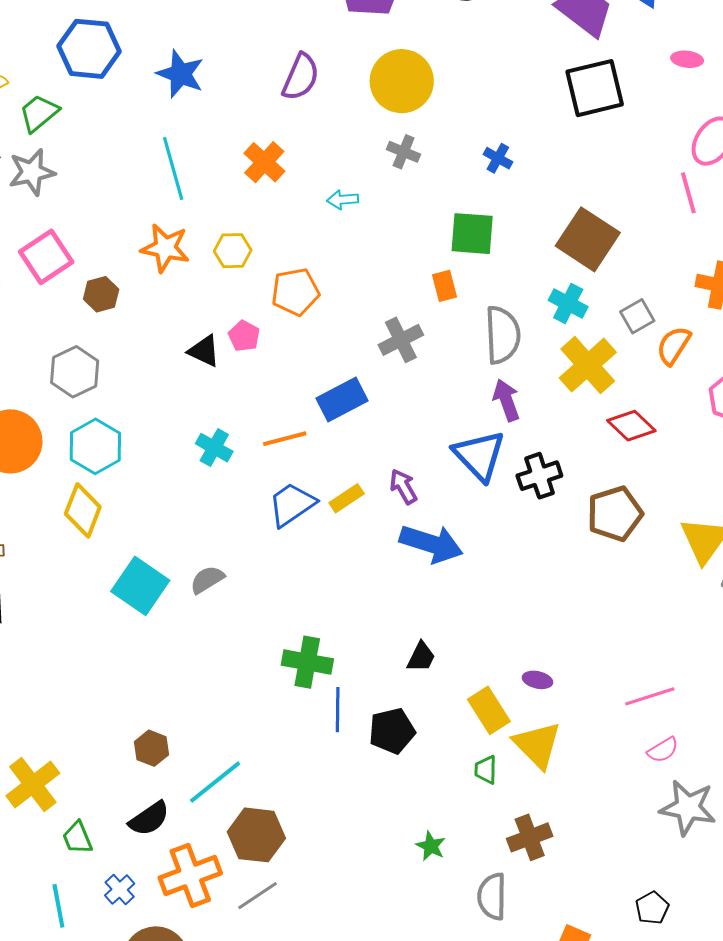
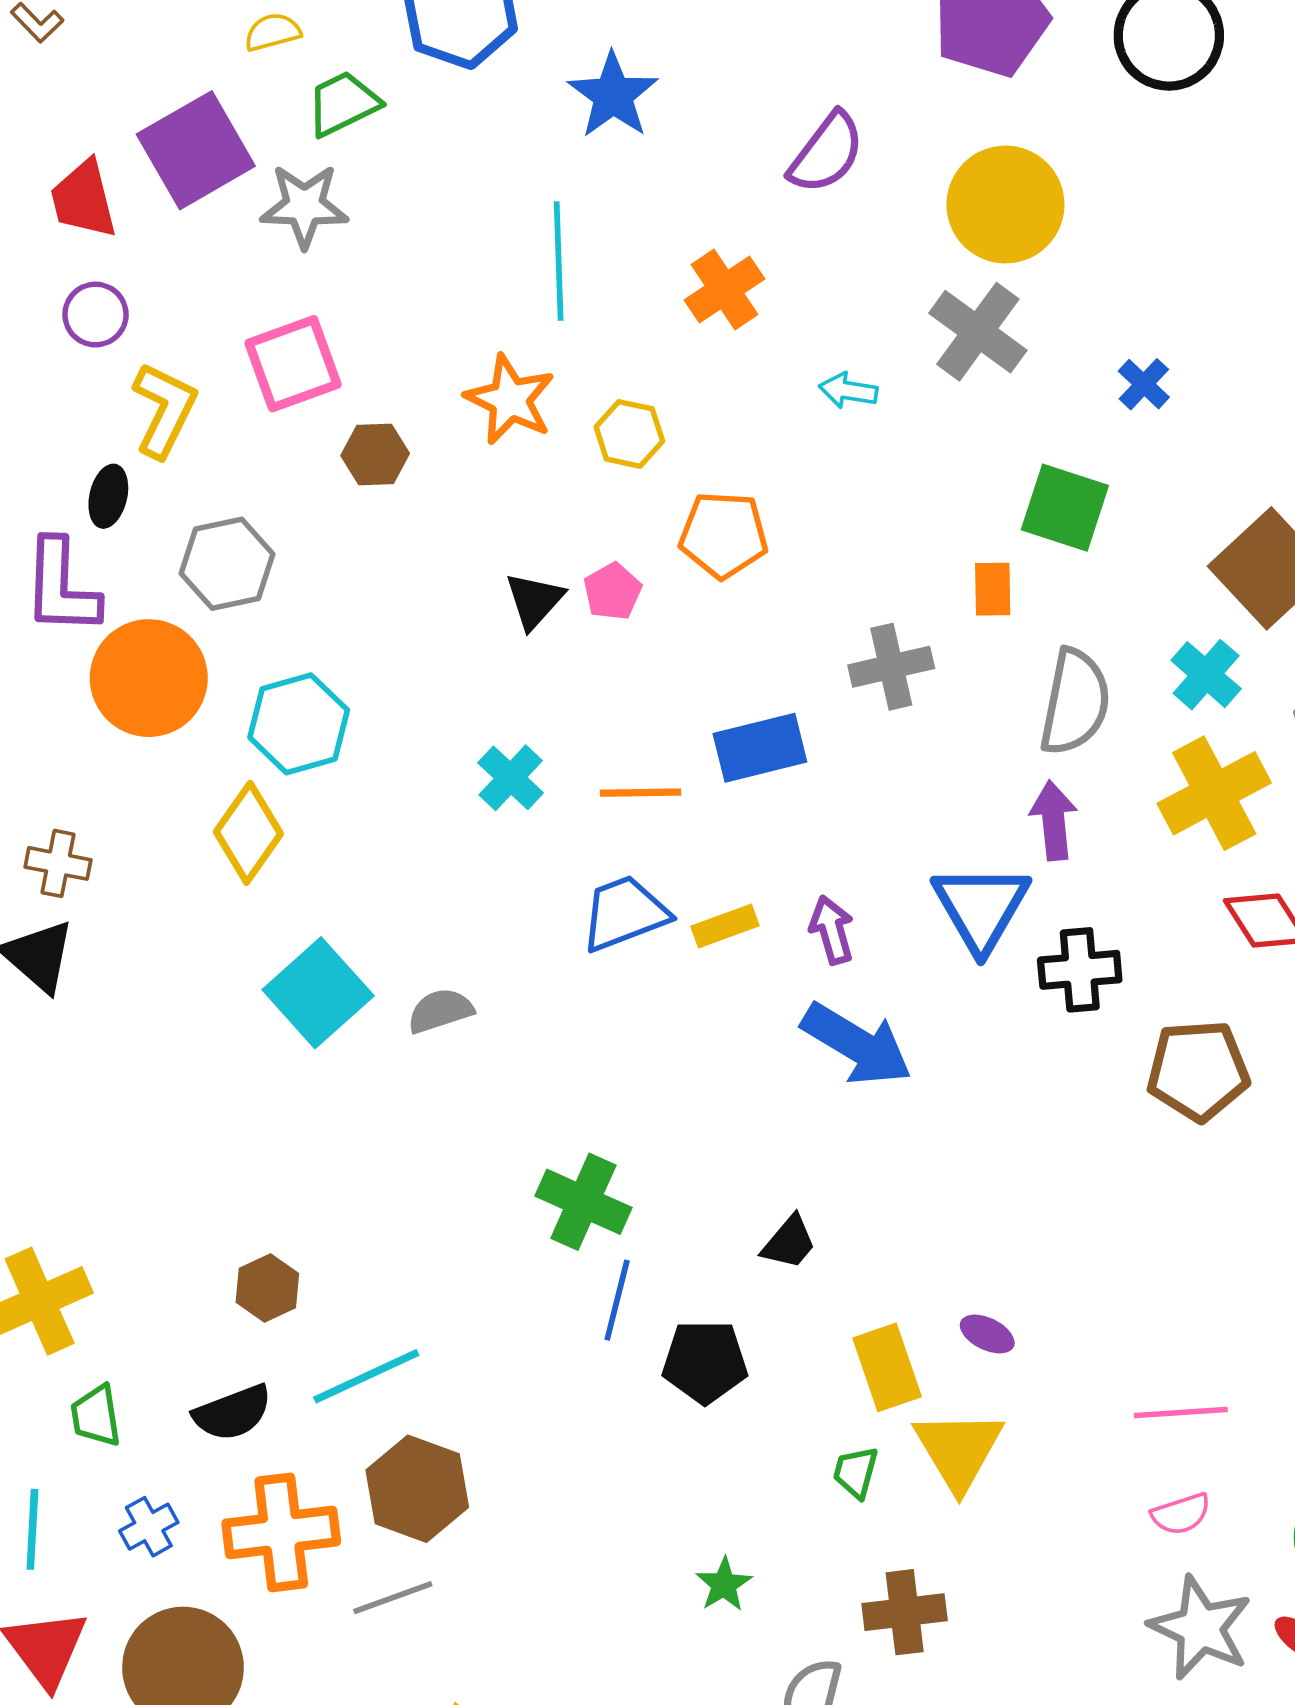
gray cross: (404, 152) -> (978, 332), size x1.6
black triangle: (204, 351) -> (534, 601), turned 33
gray hexagon: (75, 372) -> (227, 564), moved

